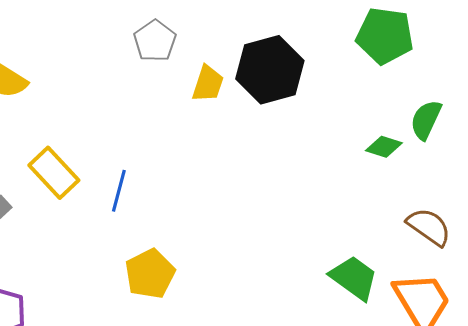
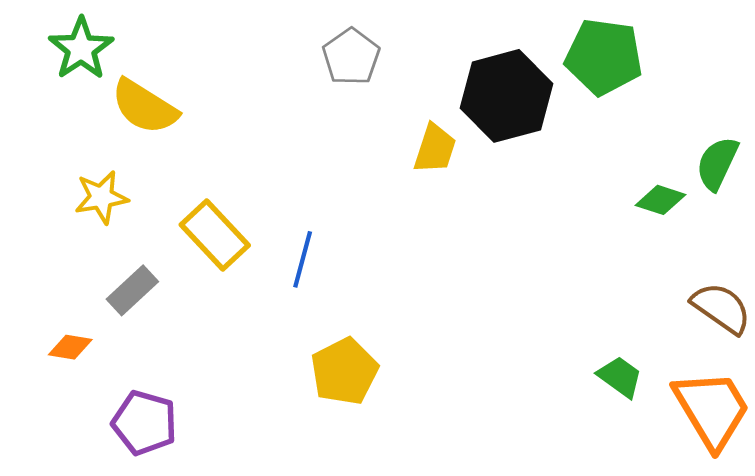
green pentagon: (385, 36) -> (604, 57), moved
yellow trapezoid: (208, 84) -> (435, 149), moved
green trapezoid: (354, 278) -> (620, 377), size x0.7

